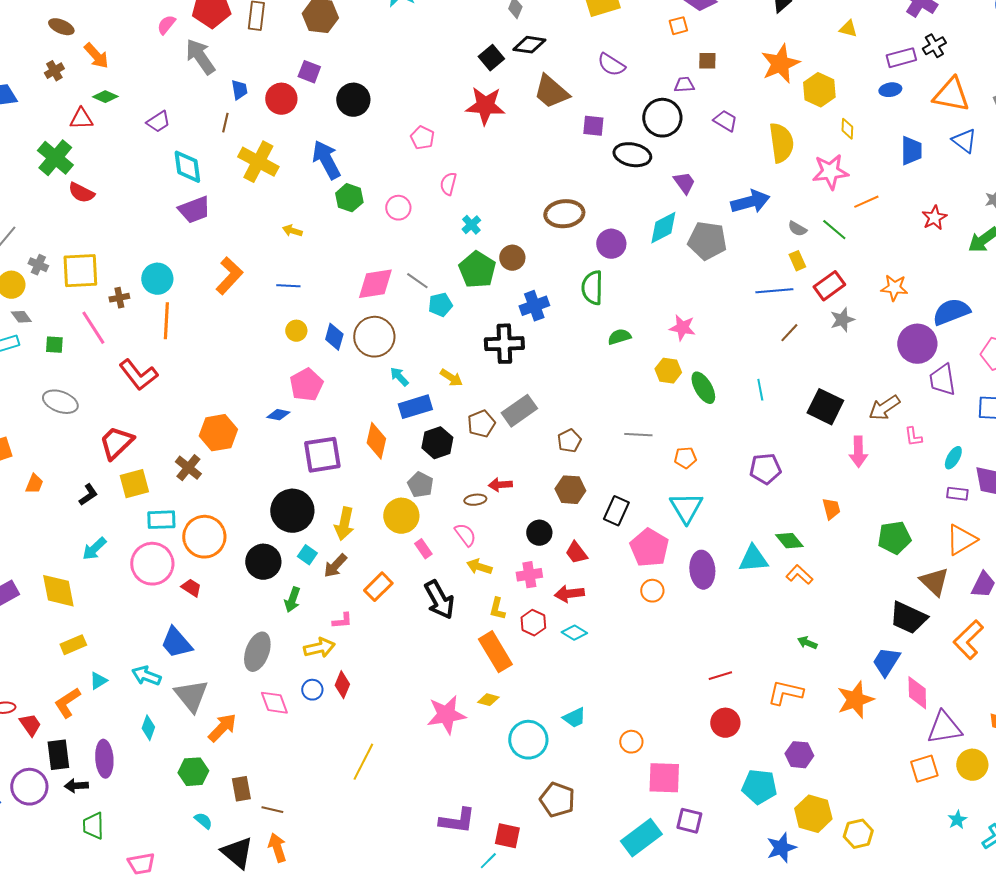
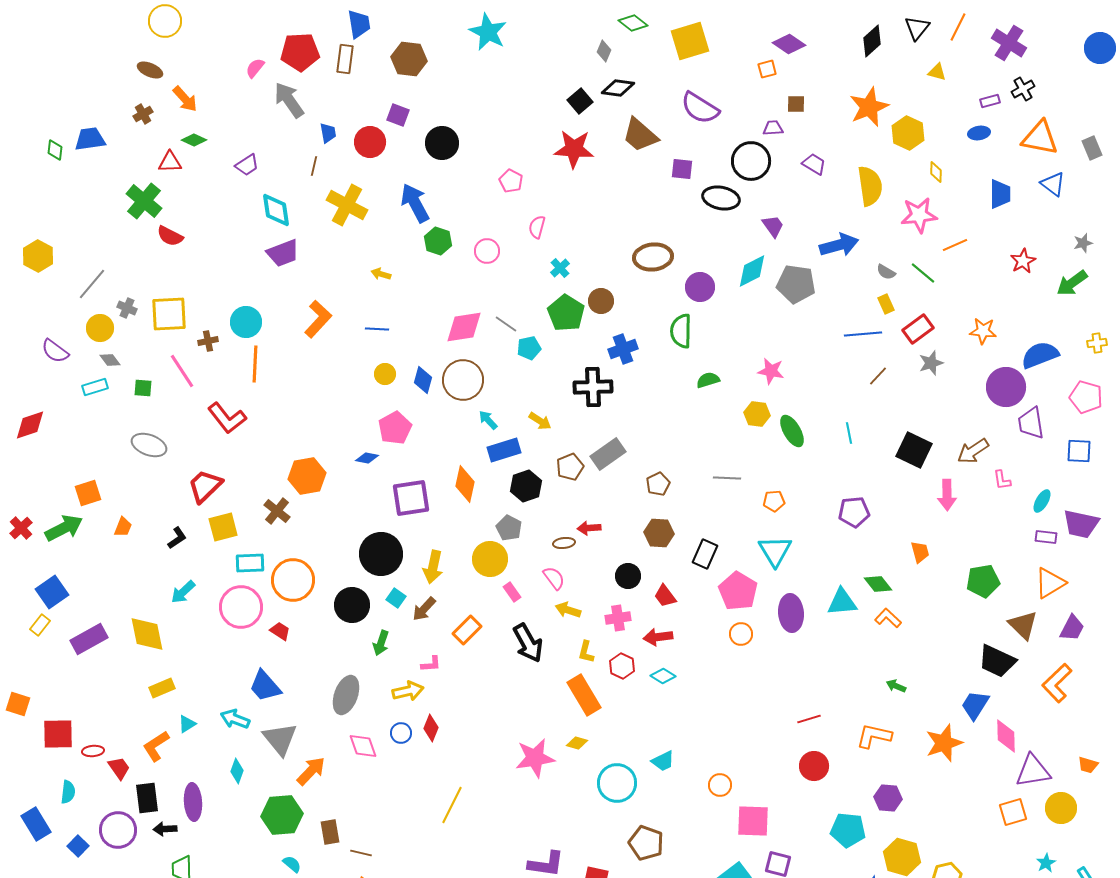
purple rectangle: (901, 58) -> (990, 101), size x0.7
purple semicircle: (611, 65) -> (700, 108), size x1.4
green hexagon: (193, 772) -> (282, 815), size x1.4

